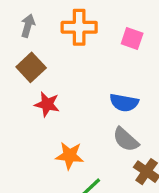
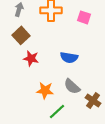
blue semicircle: (124, 103) -> (69, 57), moved
gray semicircle: (126, 140) -> (72, 86), moved

